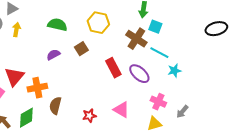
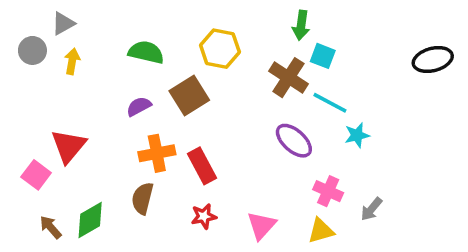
brown square: (81, 49) -> (189, 96), size x1.5
red rectangle: (113, 68) -> (202, 166), moved
orange cross: (37, 88) -> (157, 153), moved
pink triangle: (121, 110) -> (261, 225), moved, turned 42

